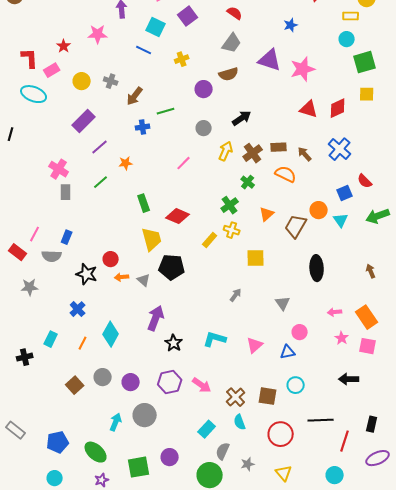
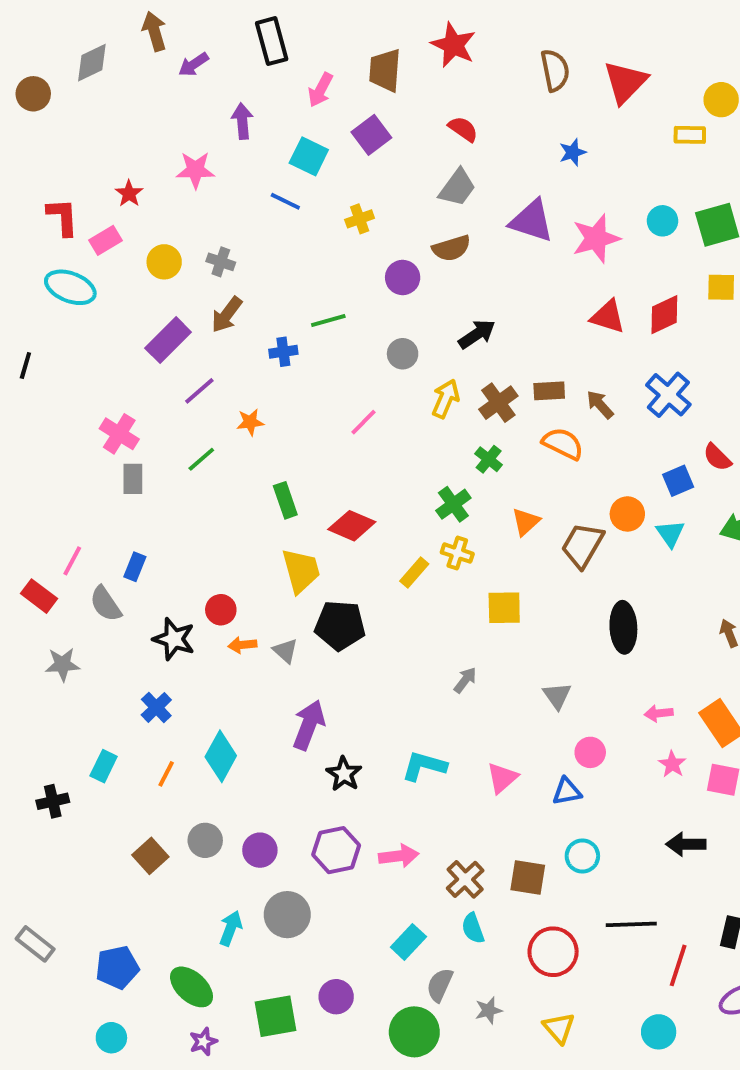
cyan circle: (347, 39) -> (663, 221), moved
brown arrow: (135, 96) -> (227, 315), moved
gray semicircle: (52, 256) -> (106, 604), turned 54
pink arrow: (202, 385) -> (399, 856), turned -42

